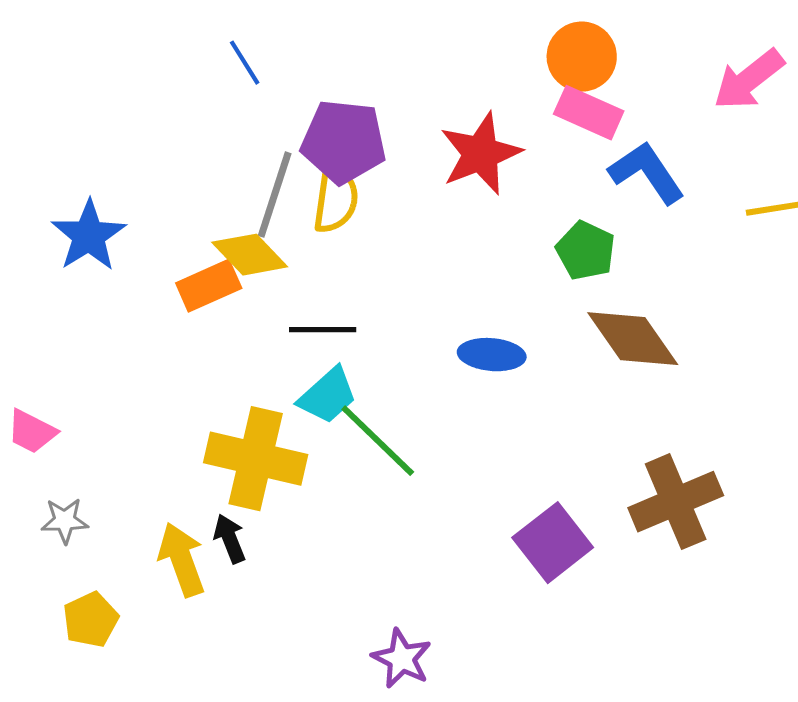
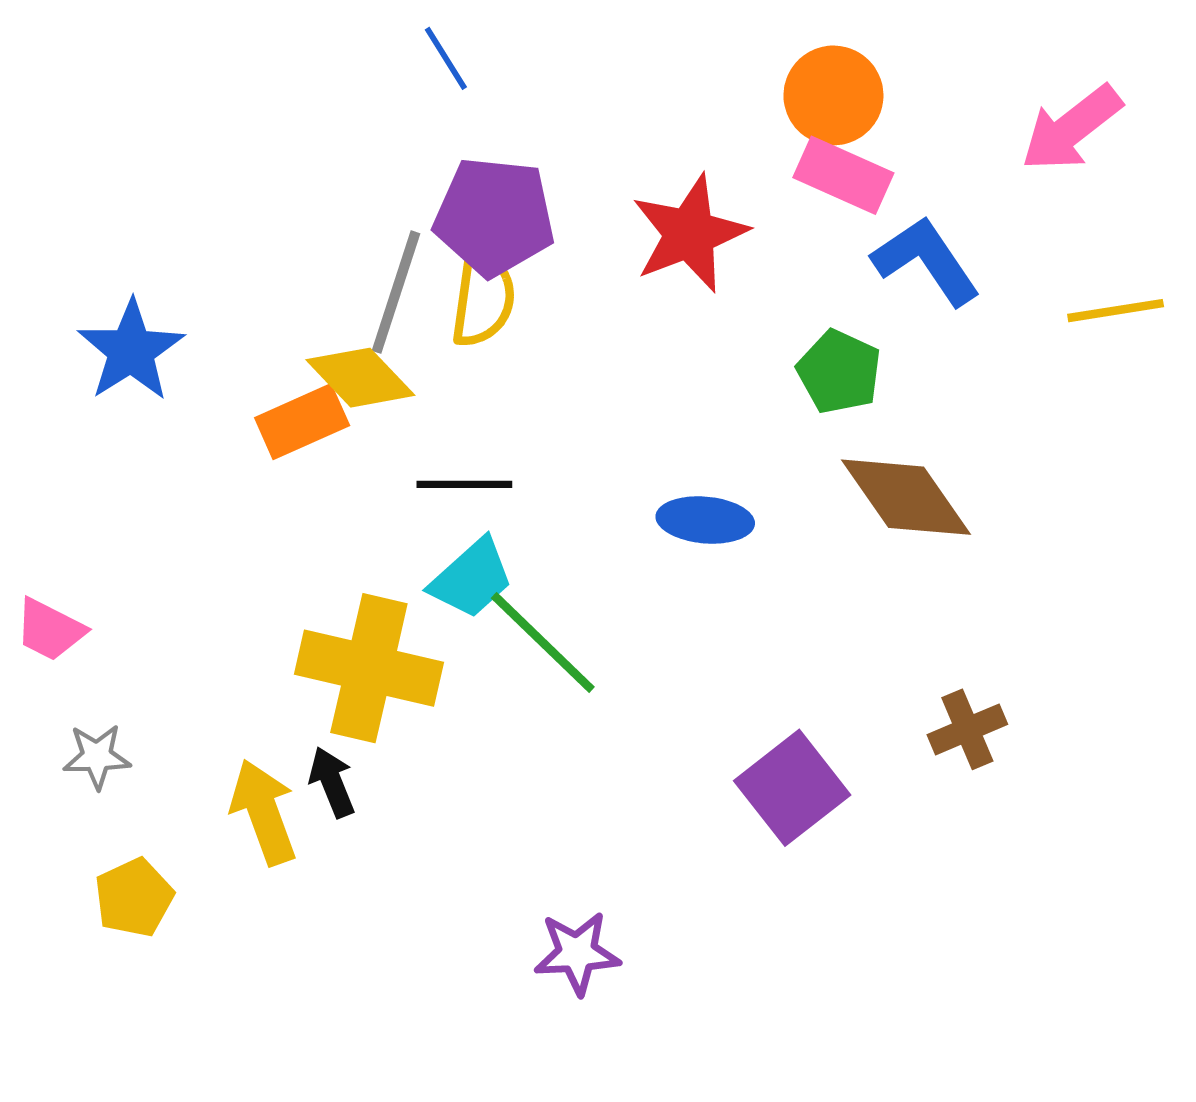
blue line: (245, 63) -> (446, 58), moved
brown cross: (676, 502) -> (967, 729), size x0.6
purple star: (402, 659) -> (577, 953), turned -30

